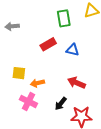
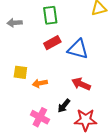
green rectangle: (64, 18) -> (50, 15), moved
blue triangle: (73, 50) -> (78, 49), size x1.5
pink cross: (28, 102) -> (40, 117), moved

